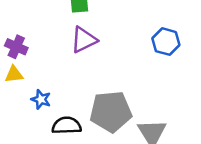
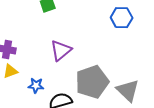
purple triangle: (84, 40) -> (61, 50), moved

